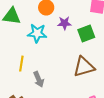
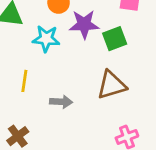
purple star: (64, 23) -> (84, 24), size x1.5
gray arrow: (39, 79) -> (61, 102), moved, turned -63

